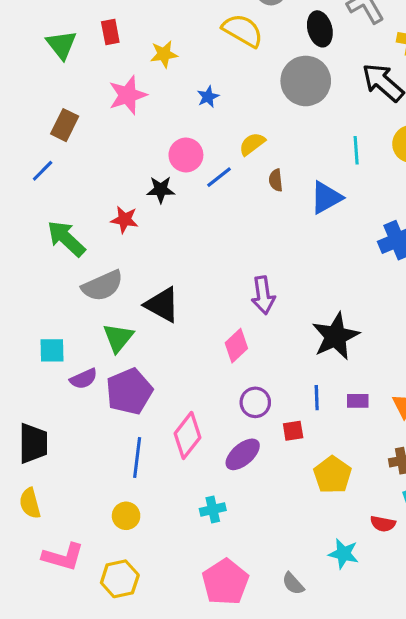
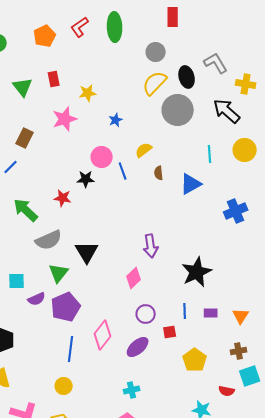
yellow semicircle: (243, 31) -> (155, 83), moved, turned -76
blue line: (219, 177) -> (123, 171), turned -72
black triangle: (162, 305) -> (87, 252), turned 30
cyan cross: (213, 510) -> (132, 390), moved

